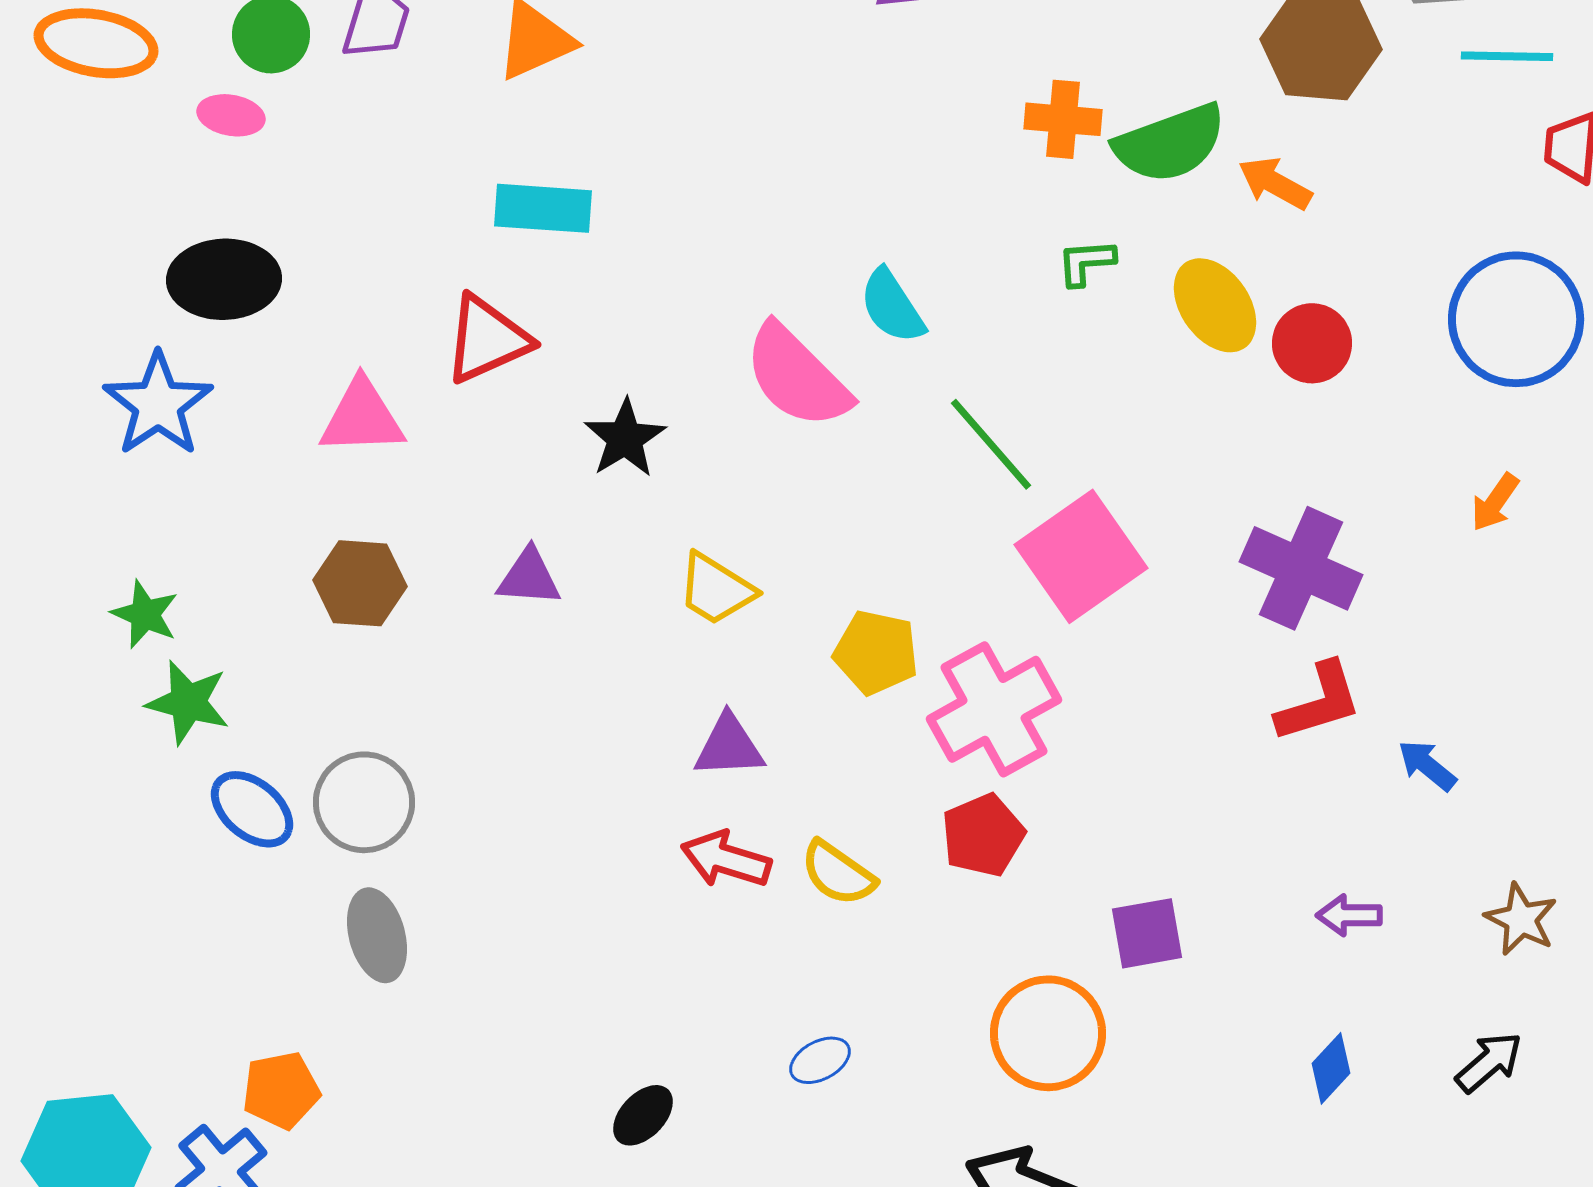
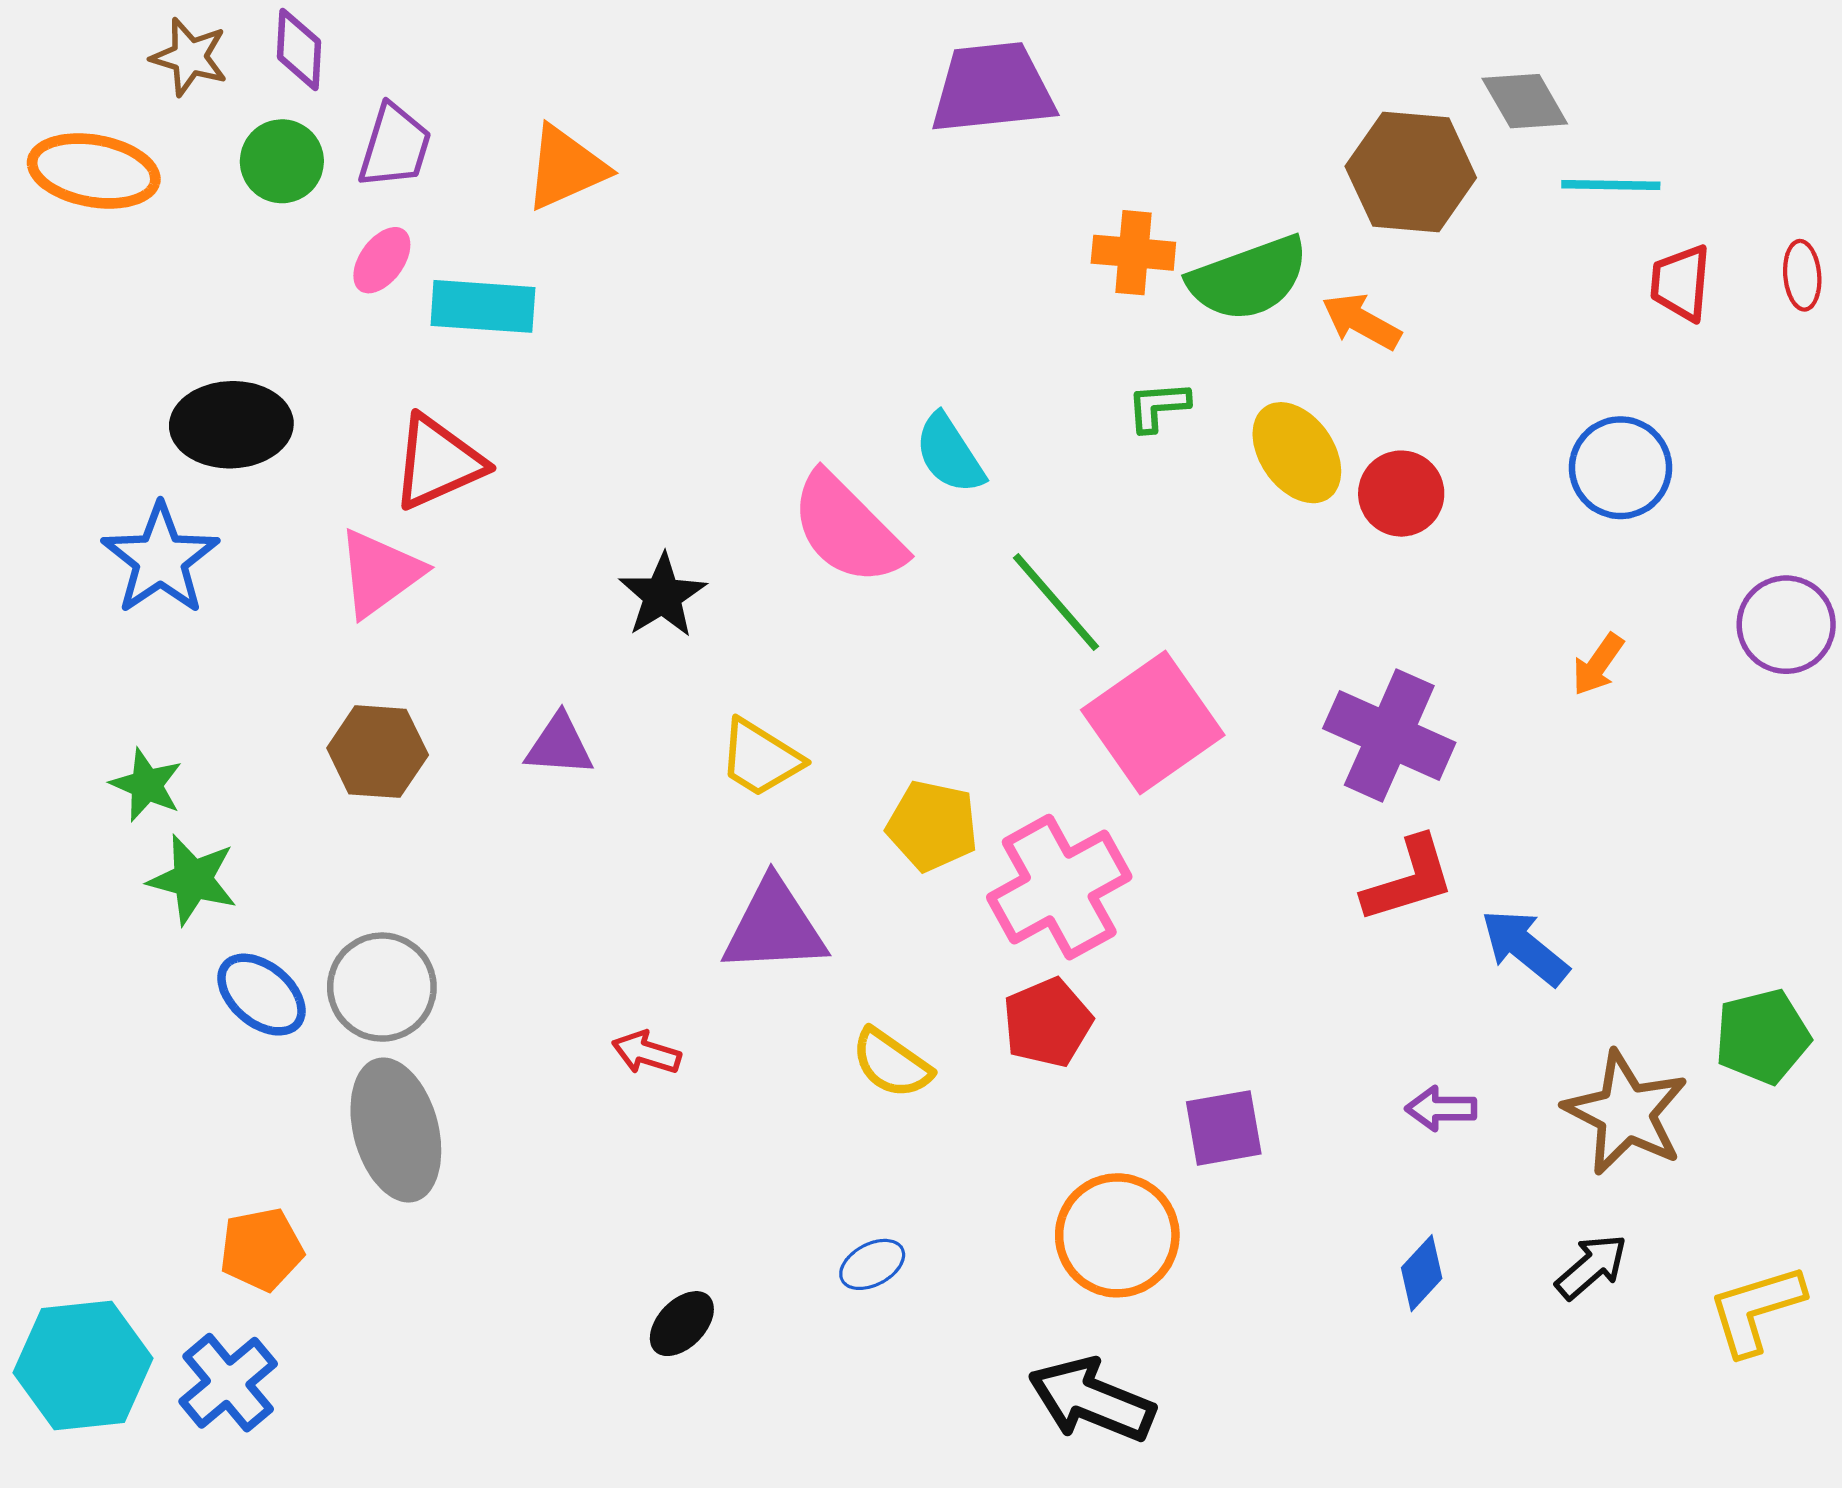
pink ellipse: (231, 115) -> (382, 260), moved, turned -64
cyan rectangle: (543, 208) -> (483, 306), moved
blue circle: (1516, 319) -> (1621, 468), size x0.7
red triangle: (487, 339) -> (438, 462), moved
pink triangle: (362, 417) -> (380, 573), turned -34
purple triangle: (729, 746) -> (774, 927), size x1.4
blue arrow: (1427, 765) -> (1525, 947), size x1.4
red arrow: (726, 859) -> (646, 1053), moved, size x0.7
brown star: (1521, 919) -> (1626, 1113), size x1.6
gray ellipse: (377, 935) -> (396, 1130), size x1.4
orange pentagon: (281, 1090) -> (261, 1249), moved

